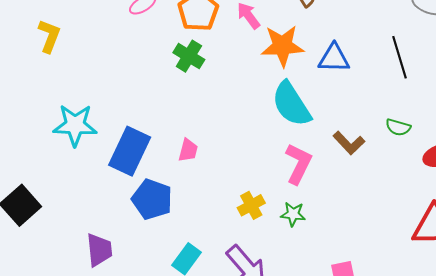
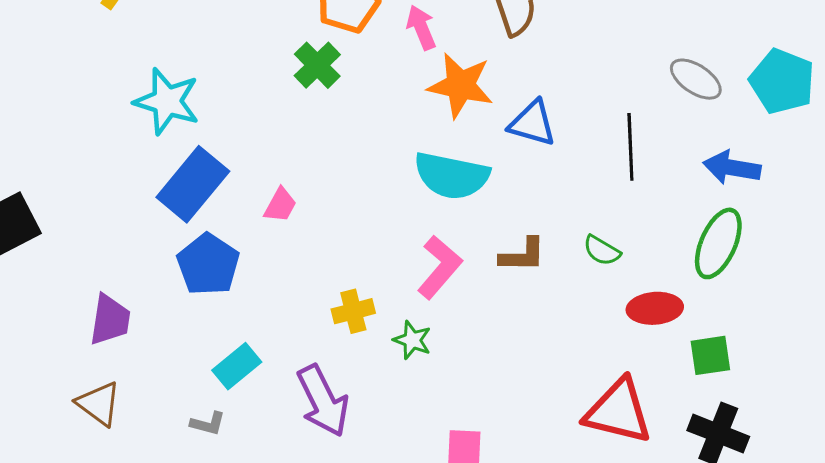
cyan semicircle: (291, 104) -> (452, 176), turned -60
cyan star: (75, 125) -> (167, 101), moved
brown L-shape: (349, 143) -> (523, 255), turned -60

